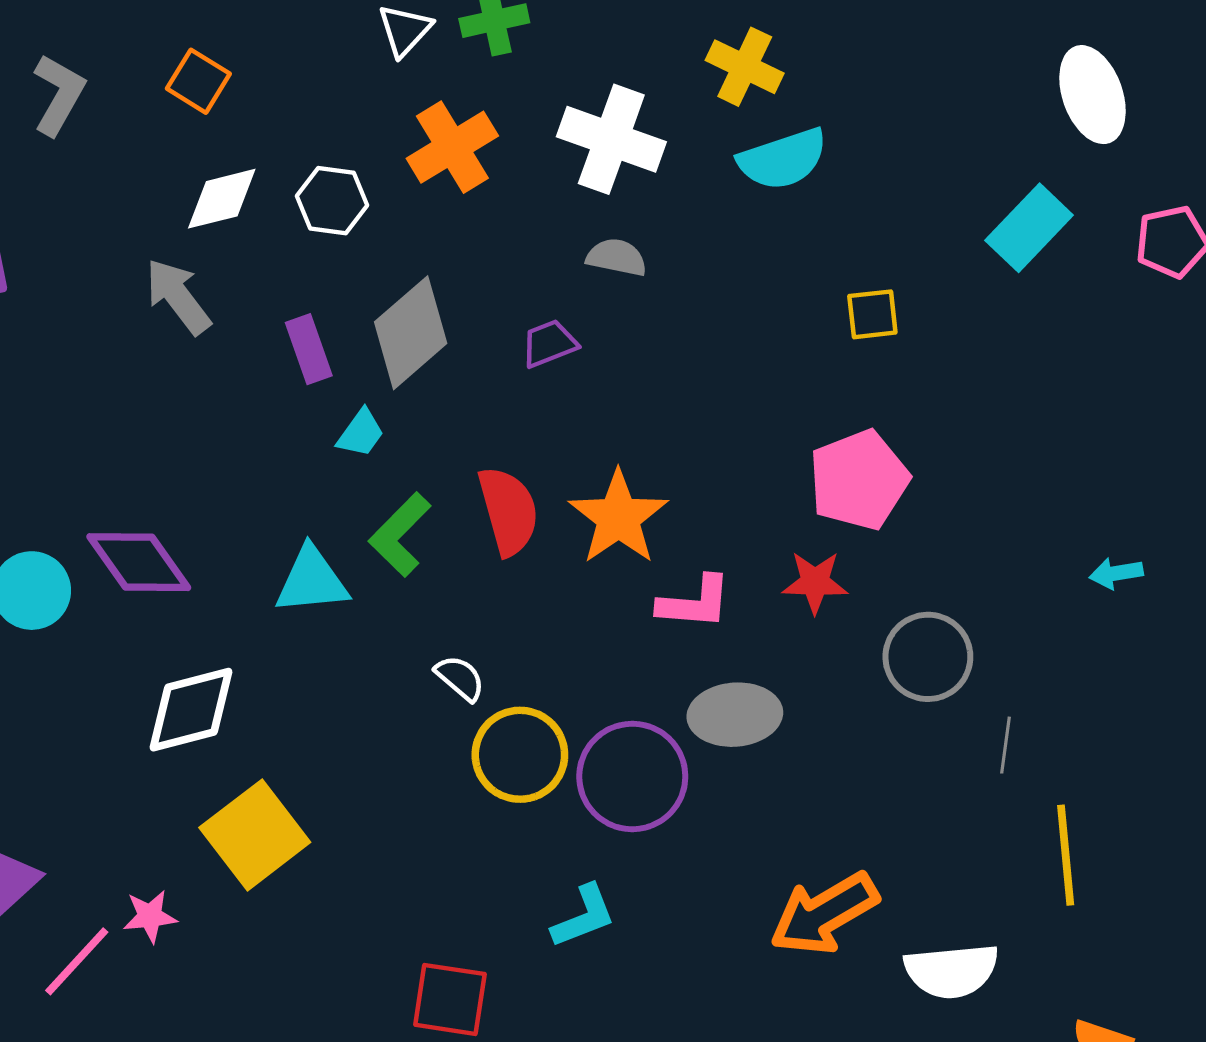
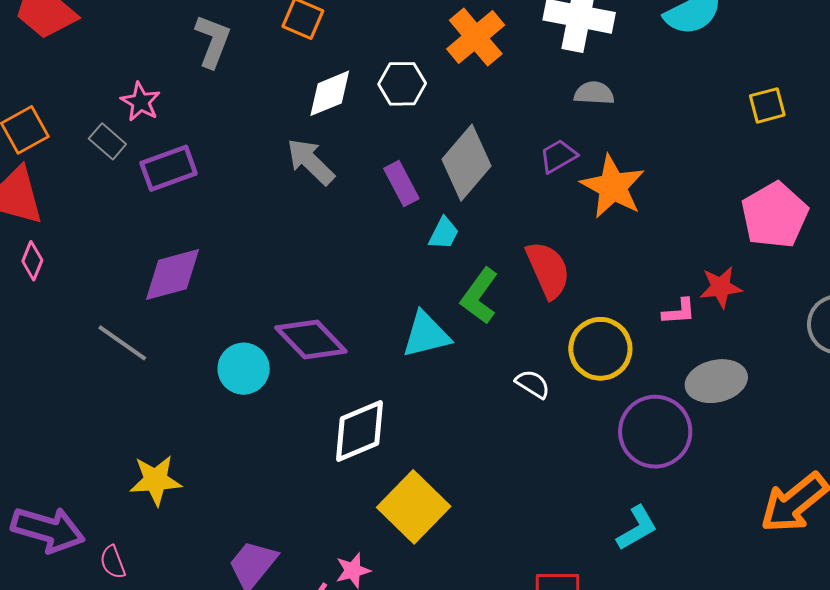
orange star: (618, 517) -> (613, 187), moved
red star: (815, 582) -> (721, 287), moved
pink L-shape: (695, 602) -> (679, 312), size x0.7
yellow circle: (520, 755) -> (600, 349), moved

